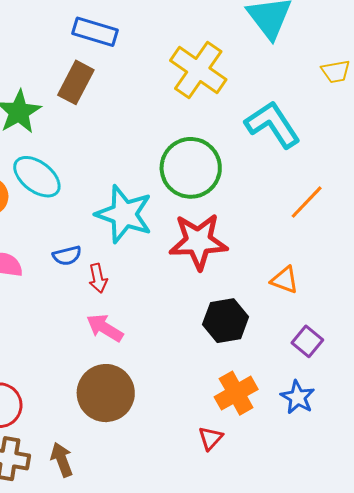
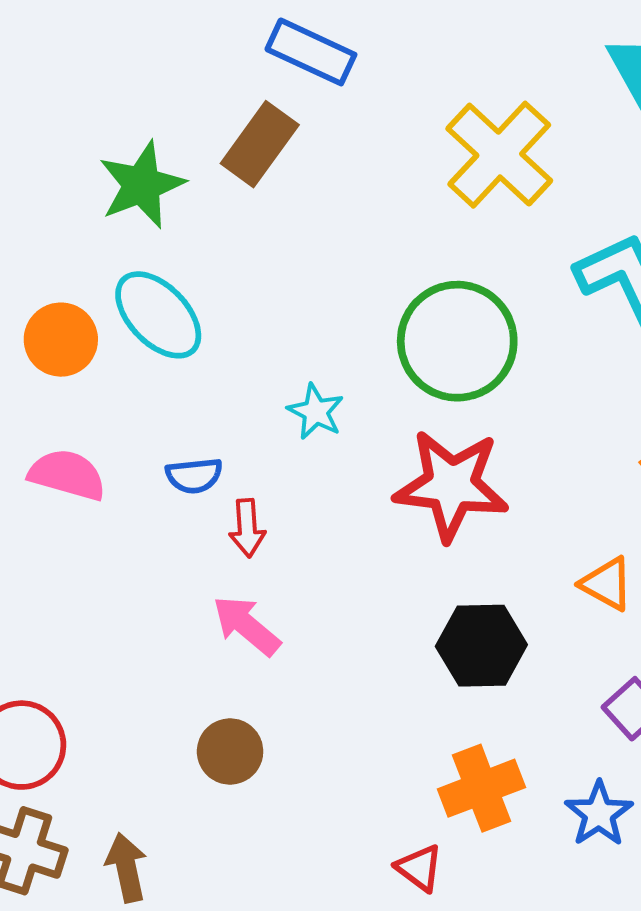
cyan star: (124, 214) -> (316, 412), size x0.5
brown circle: (106, 393) -> (230, 751), size x0.6
red triangle: (211, 438) -> (419, 868), turned -44

